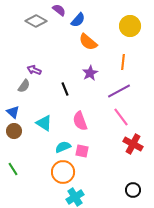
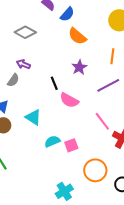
gray diamond: (36, 21) -> (25, 32), moved
pink line: (121, 117) -> (102, 121), moved
pink semicircle: (80, 121) -> (69, 100), moved, turned -42
pink square: (82, 151) -> (71, 145), turned -32
orange circle: (63, 172) -> (95, 170), moved

